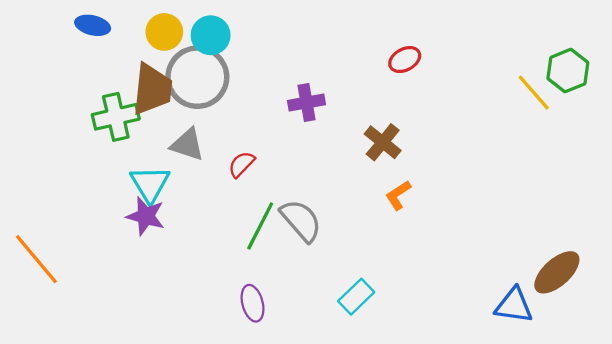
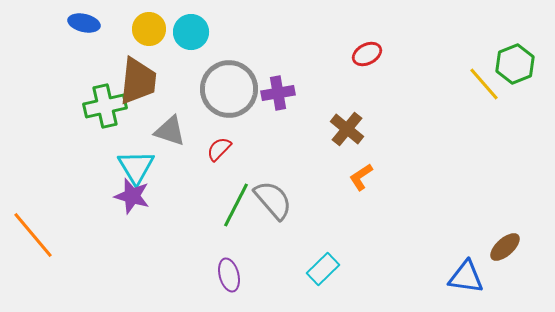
gray circle: (197, 77) -> (229, 89), moved
brown ellipse: (557, 272) -> (505, 247), size x0.7

